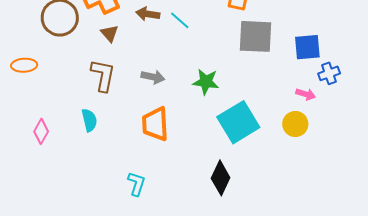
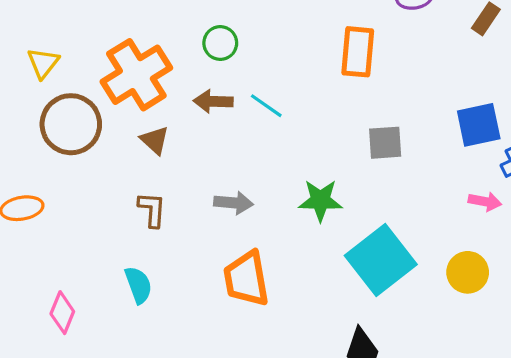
gray square: (256, 36) -> (385, 143), moved, size x0.6
brown L-shape: (103, 75) -> (152, 210), size x0.7
yellow circle: (295, 124) -> (468, 272), moved

